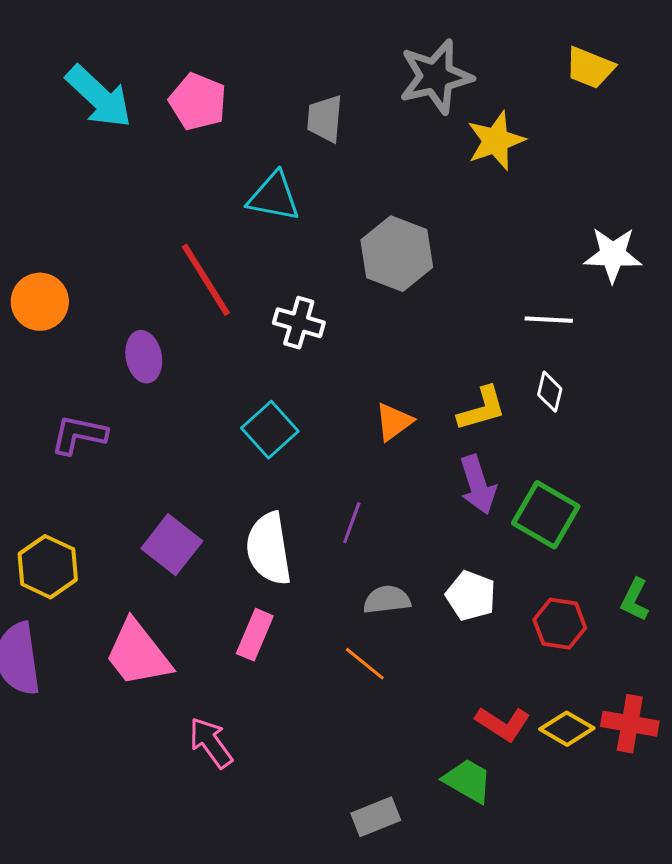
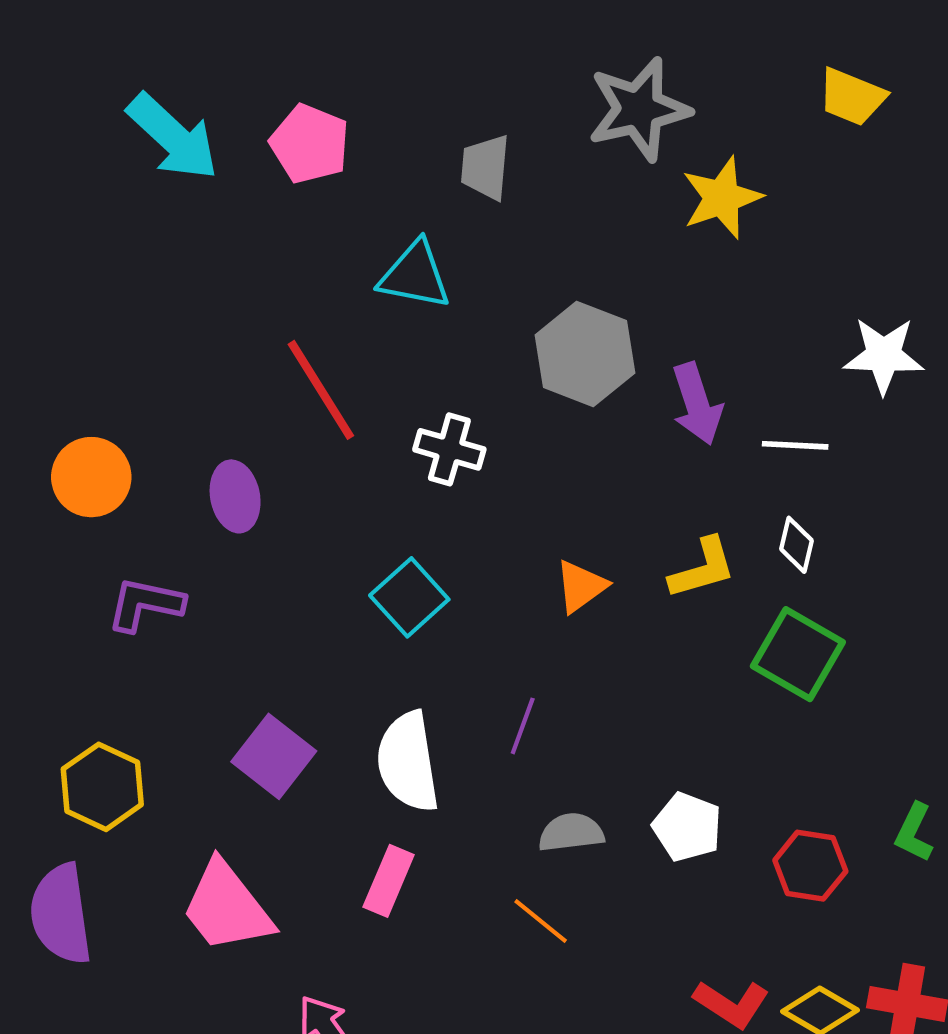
orange circle: (40, 302) -> (91, 477), moved
purple arrow: (478, 485) -> (697, 404), moved
green square: (546, 515) -> (798, 654), moved

